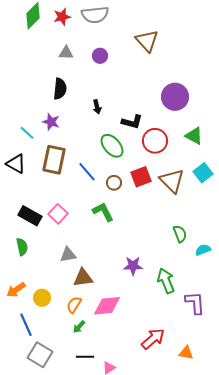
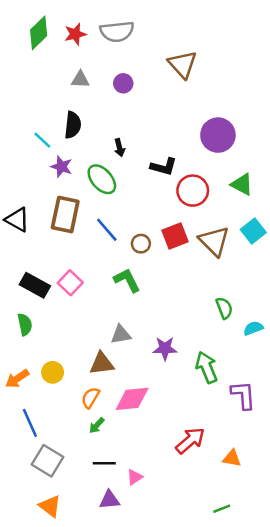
cyan line: (27, 133) -> (42, 140), moved
green ellipse: (112, 146) -> (102, 179), moved
gray triangle: (68, 255) -> (121, 335), moved
yellow circle: (42, 298) -> (53, 372), moved

